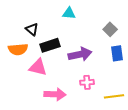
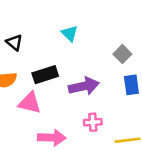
cyan triangle: (69, 13) -> (70, 33), turned 40
black triangle: (32, 29) -> (14, 42), moved

